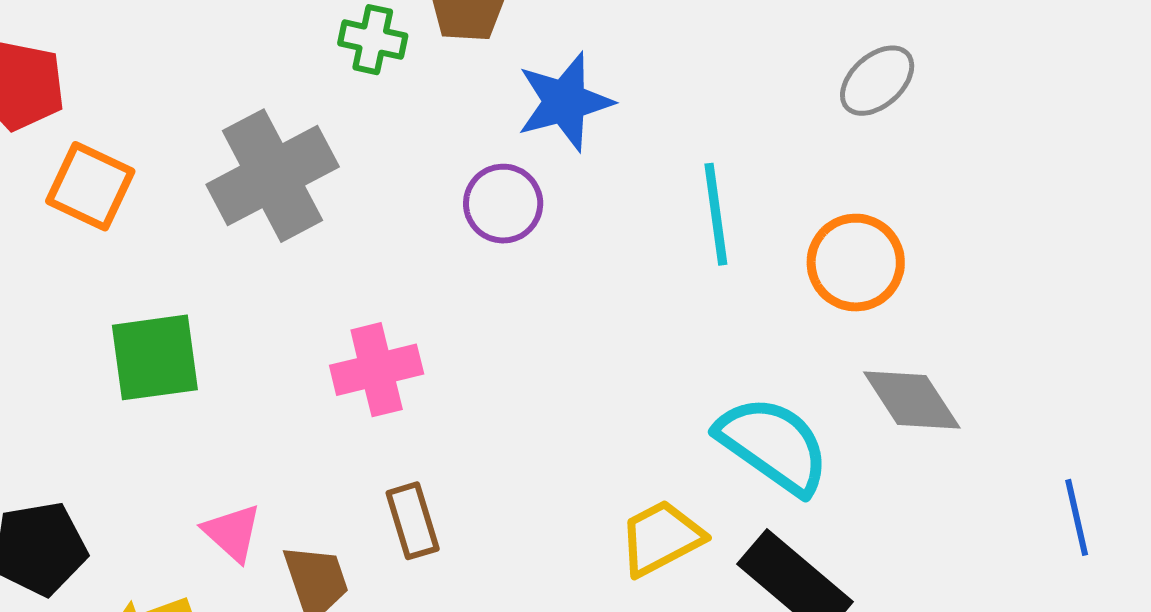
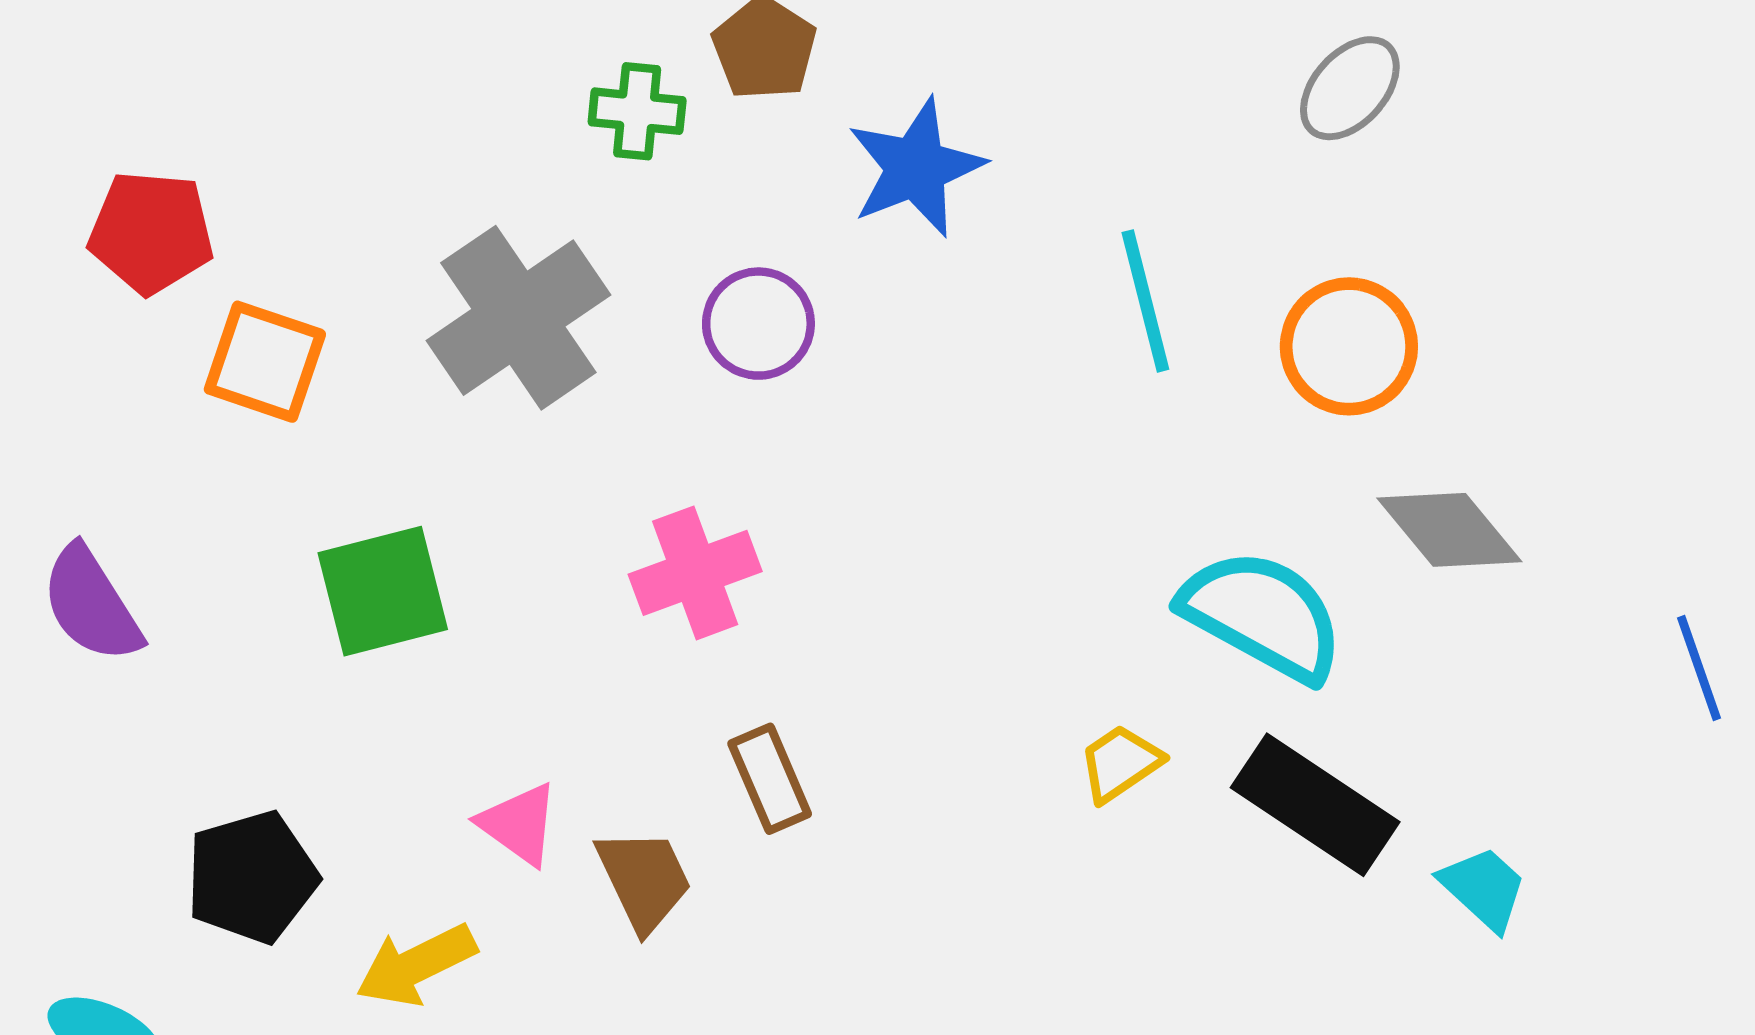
purple circle: (503, 204) -> (758, 324), moved
yellow trapezoid: (661, 538) -> (1120, 763), size x0.7

